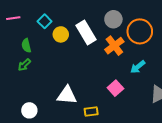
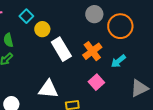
white rectangle: (86, 32) -> (61, 49), moved
orange cross: (114, 46) -> (92, 51), moved

